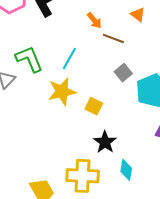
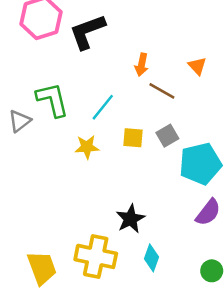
orange arrow: (94, 20) -> (142, 65), turned 42
yellow star: (62, 92) -> (87, 147), size x0.7
yellow square: (94, 106) -> (133, 138), moved, turned -30

